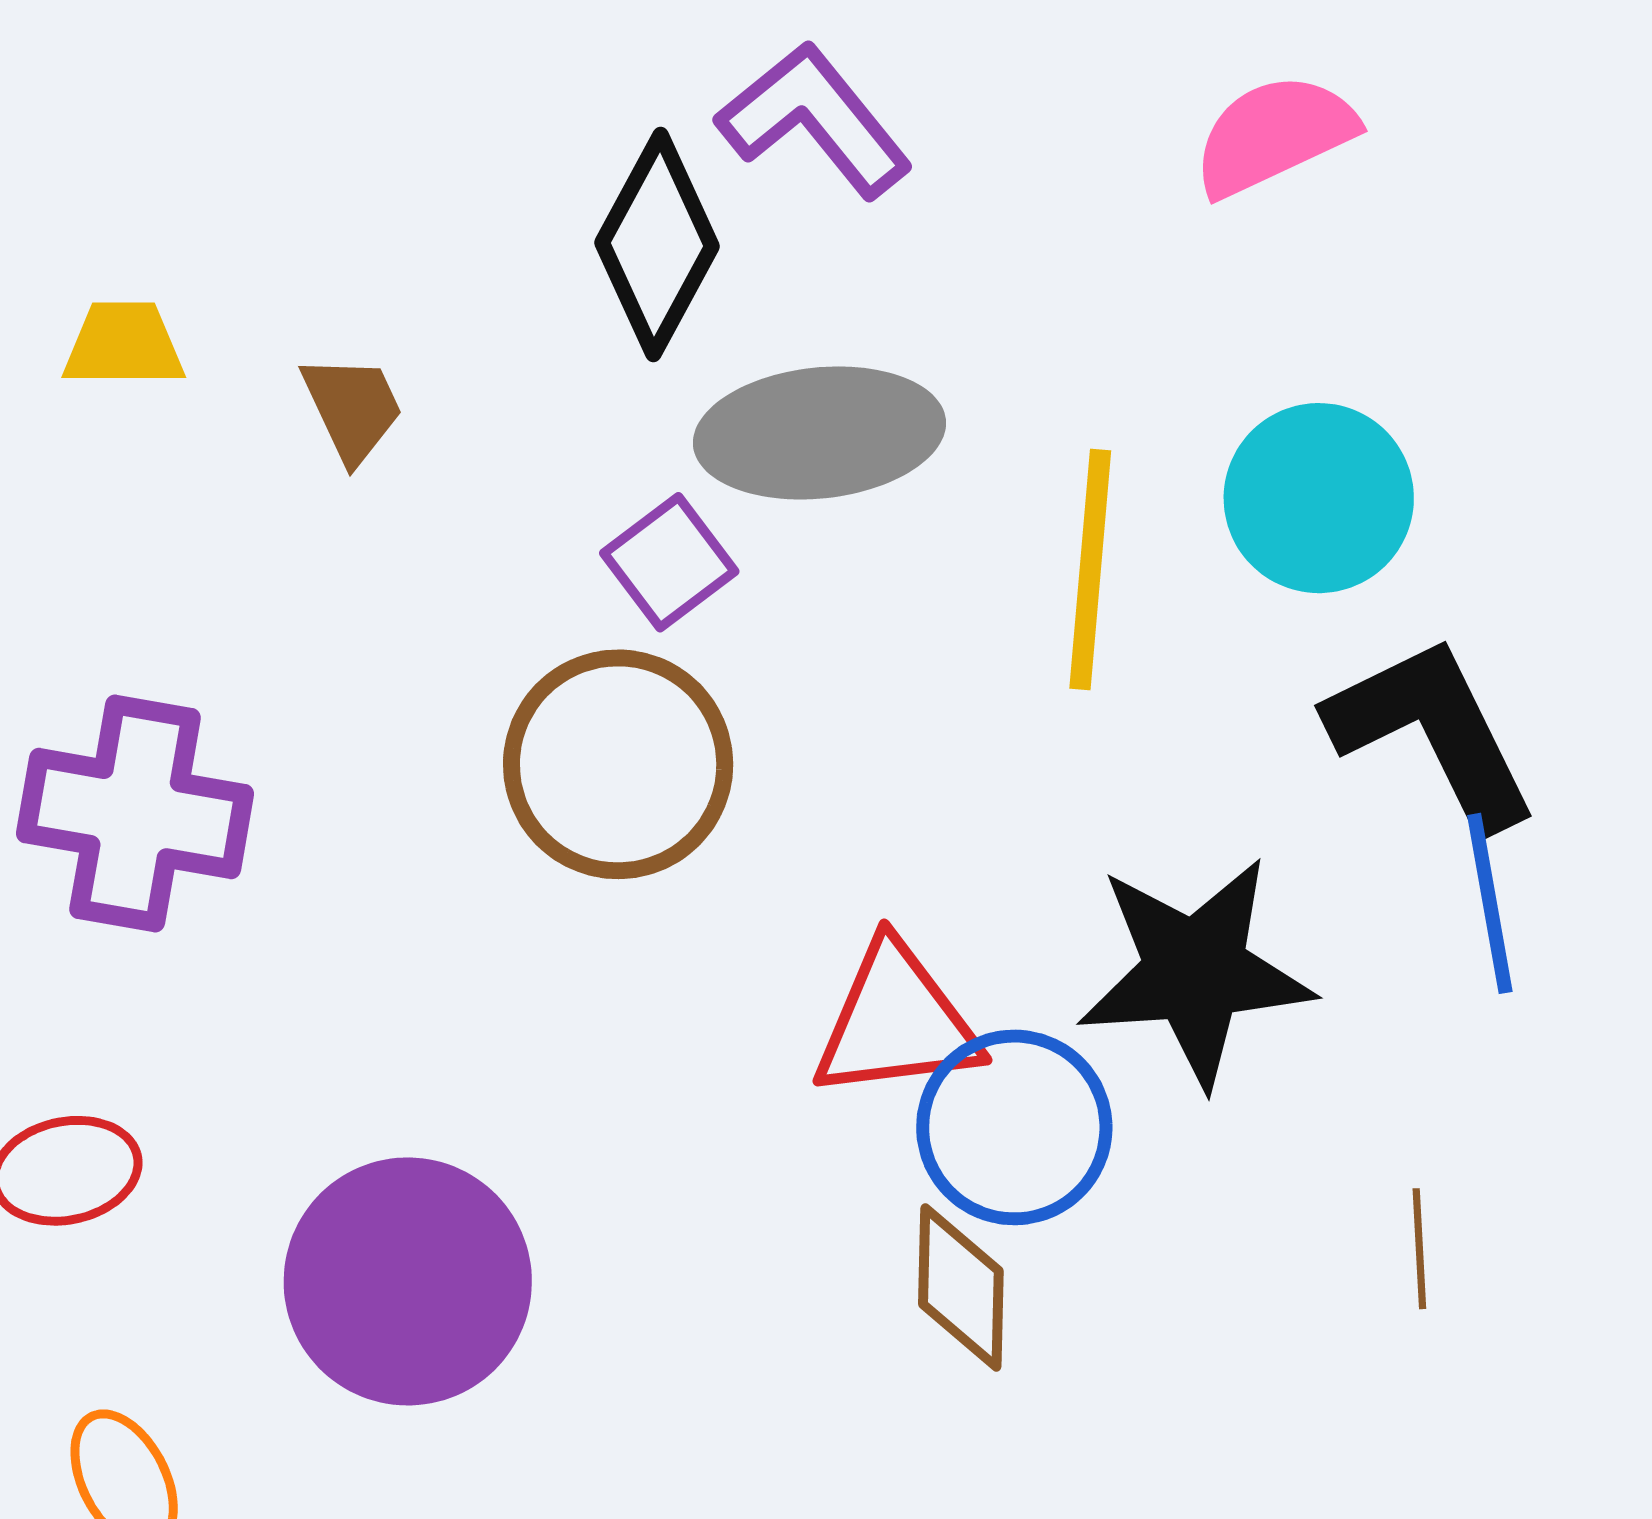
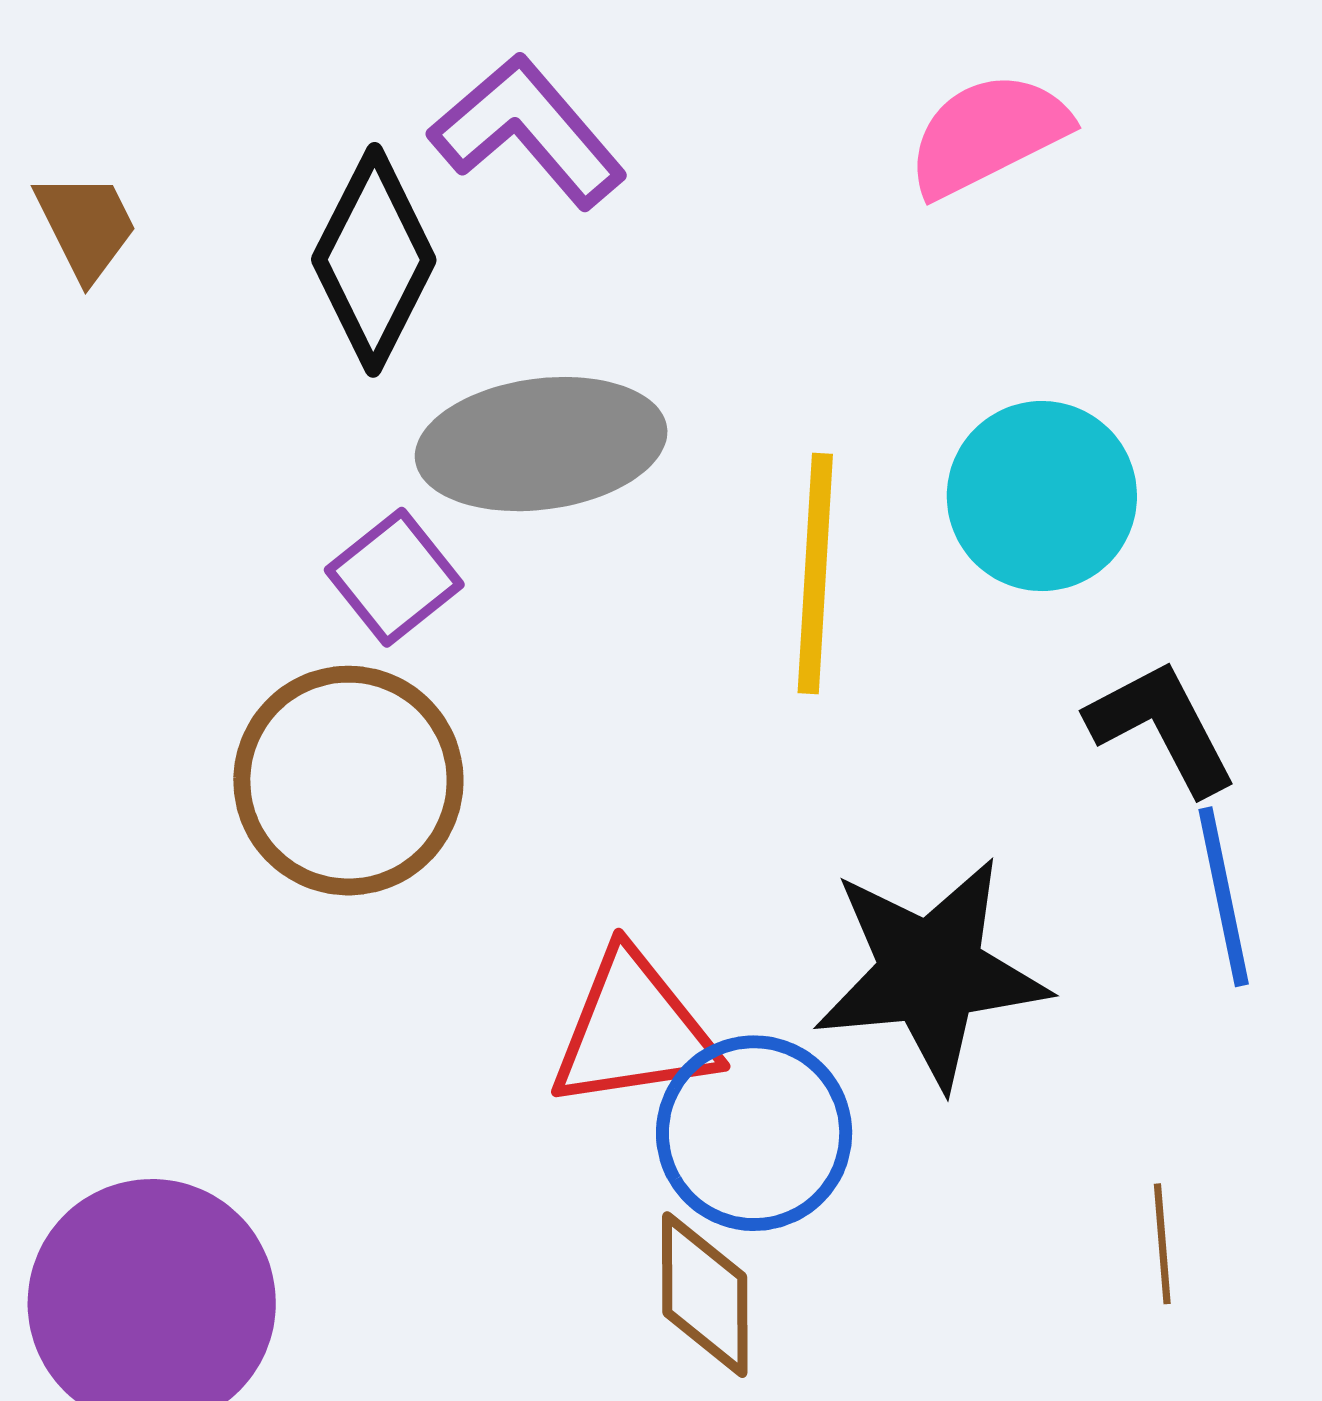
brown trapezoid: (352, 408) -> (86, 226), moved
black L-shape: (1433, 732) -> (1162, 727), size x0.7

